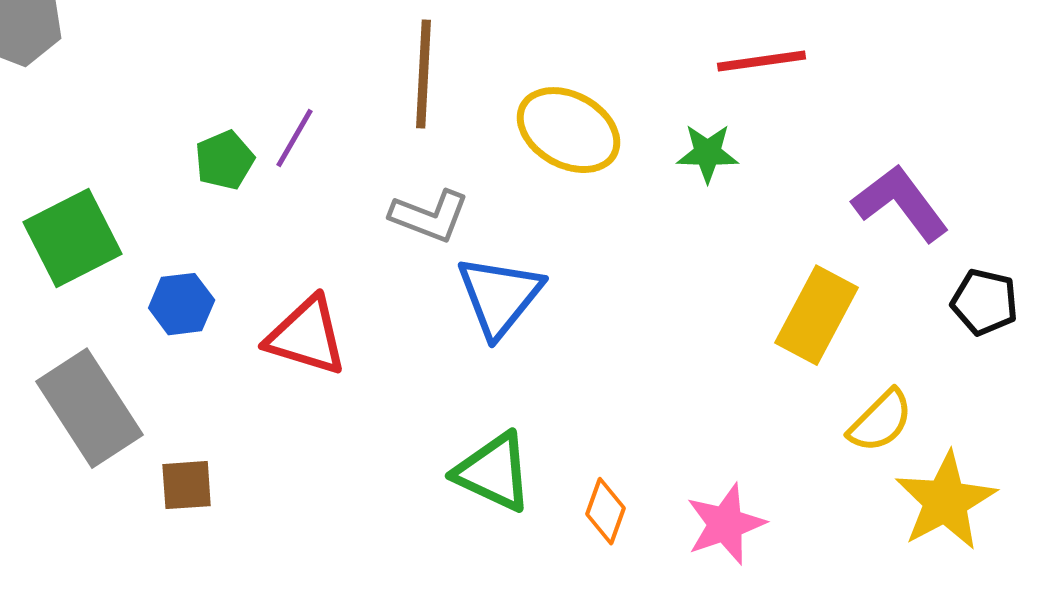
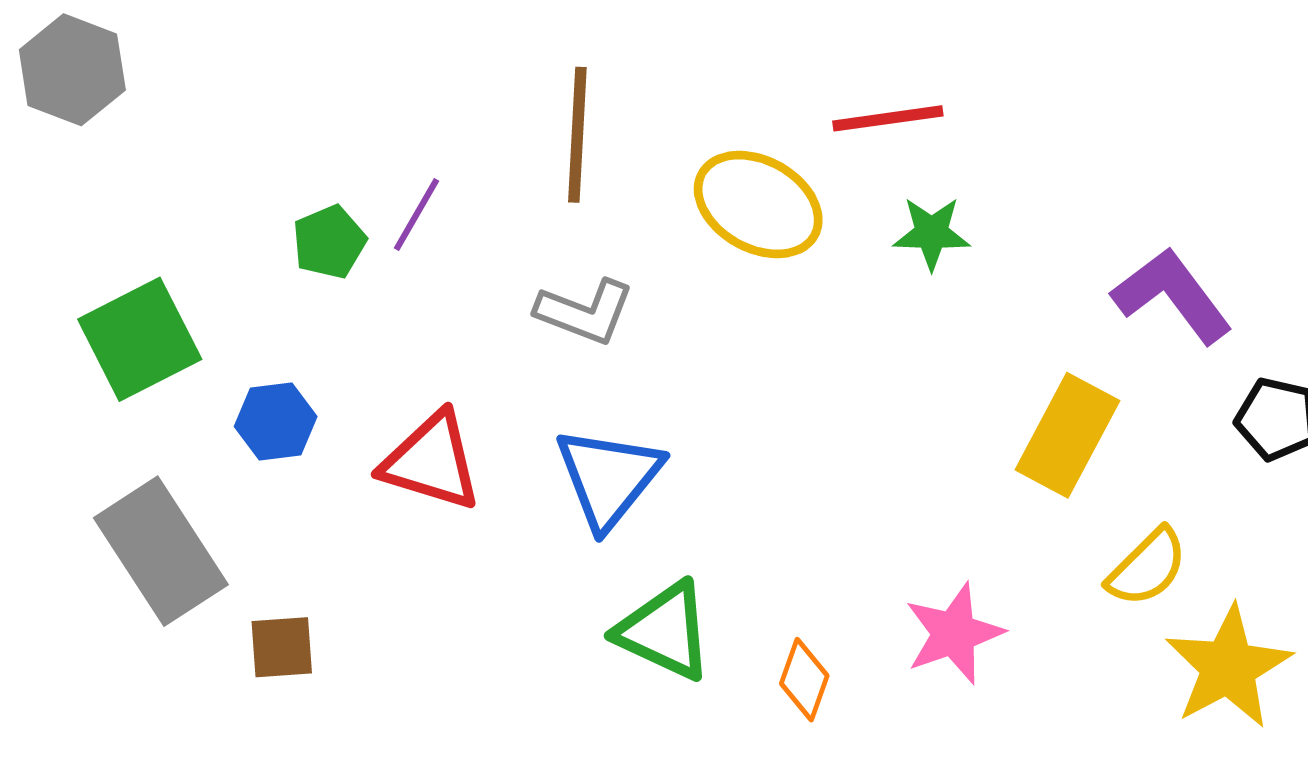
red line: (762, 61) -> (888, 118), moved
blue triangle: (500, 296) -> (609, 478), moved
pink star: (726, 524) -> (954, 633), moved

